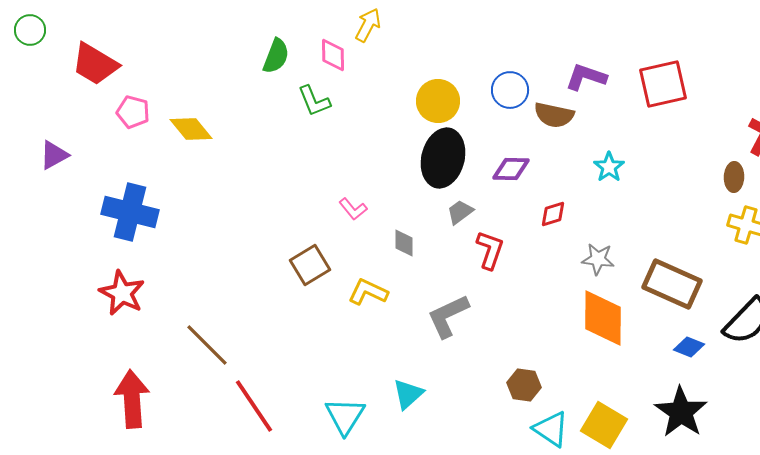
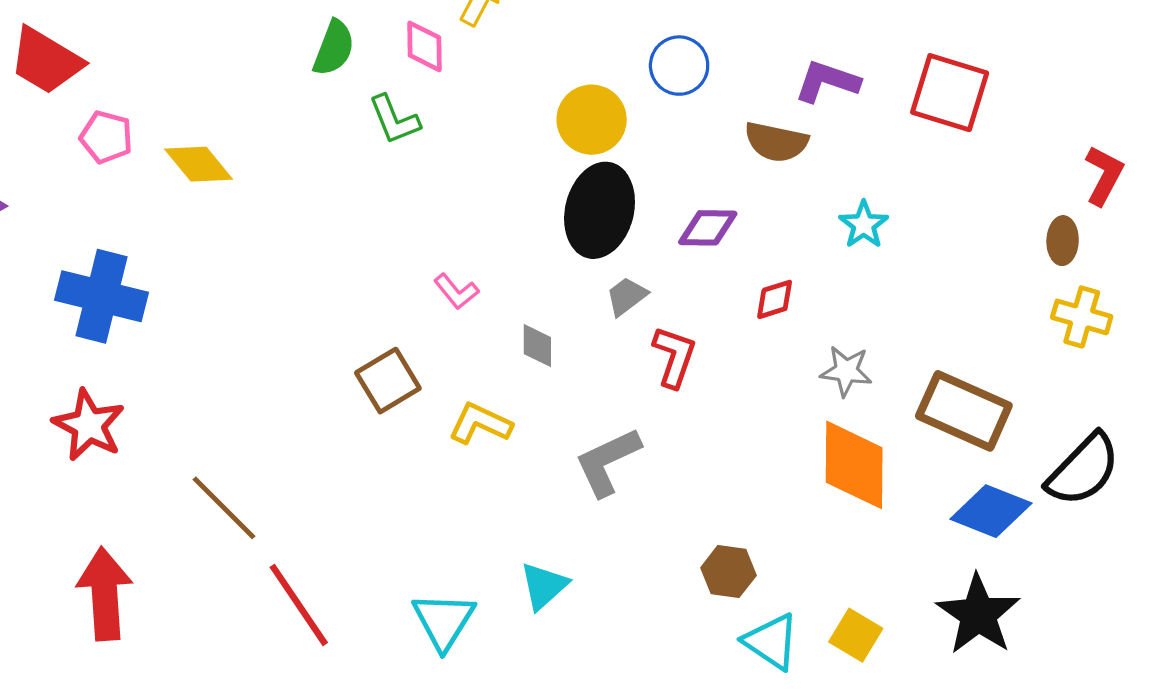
red square: (663, 84) -> (950, 93), turned 30
blue circle: (510, 90) -> (679, 66), moved
blue diamond: (689, 347) -> (991, 511), size x1.6
yellow square: (604, 425) -> (856, 635), size x0.7

